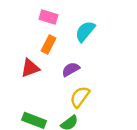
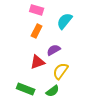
red triangle: (30, 68) -> (38, 62), moved

